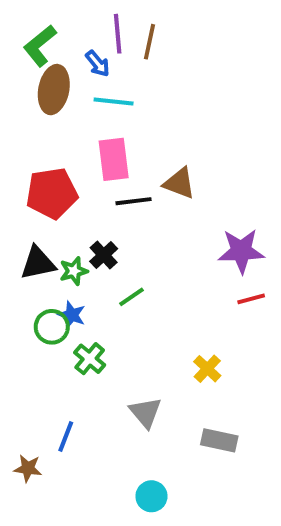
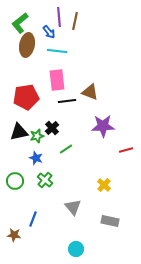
purple star: (241, 251) -> (103, 126), moved
green circle: (52, 327) -> (15, 181), moved

